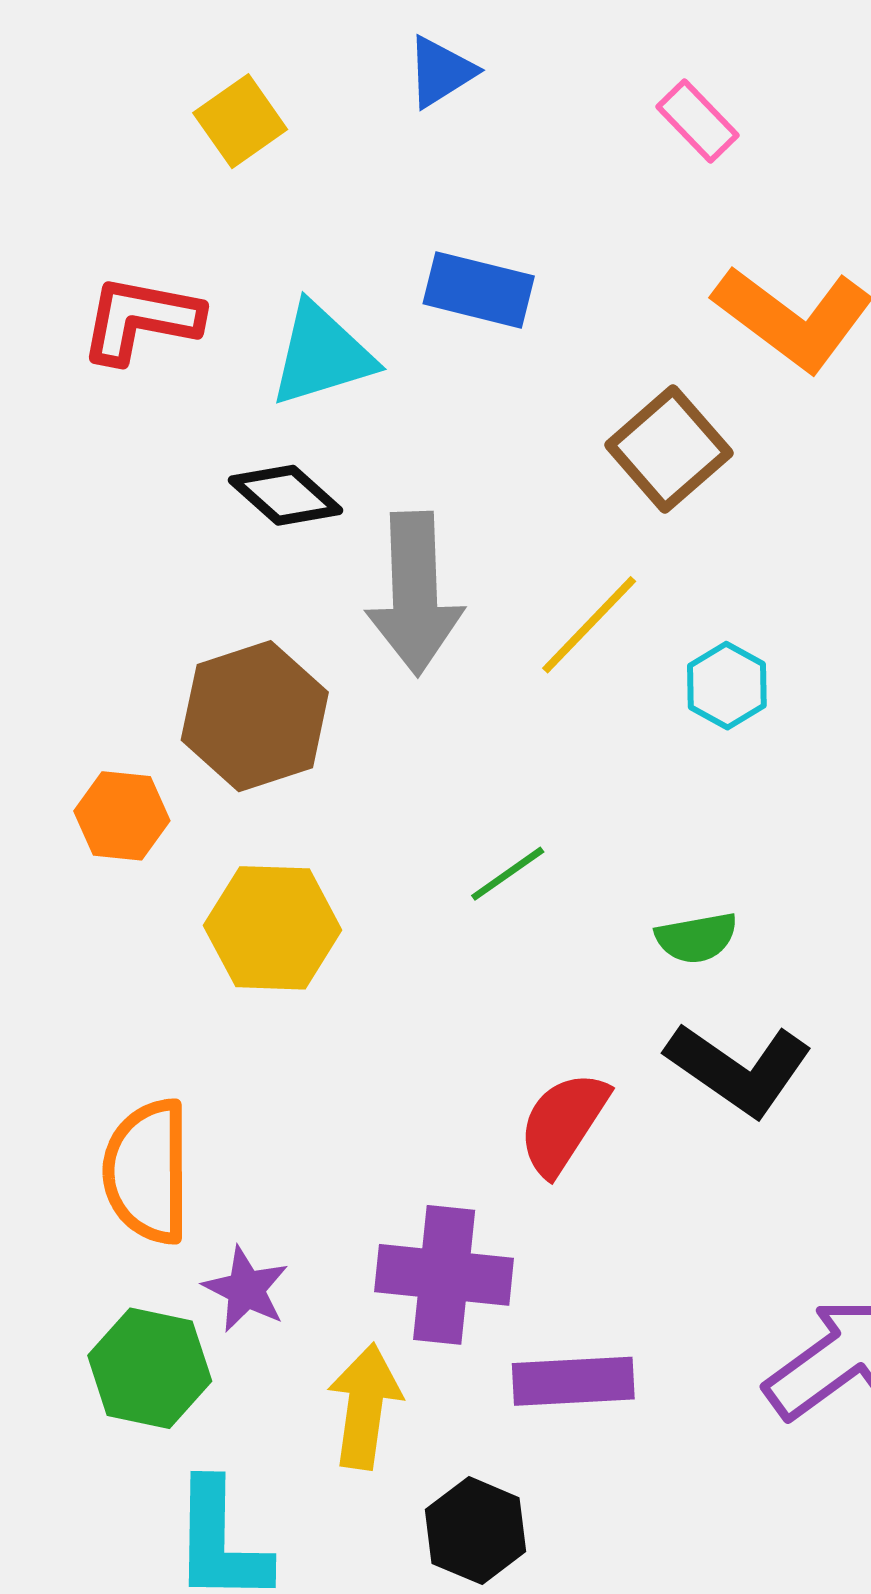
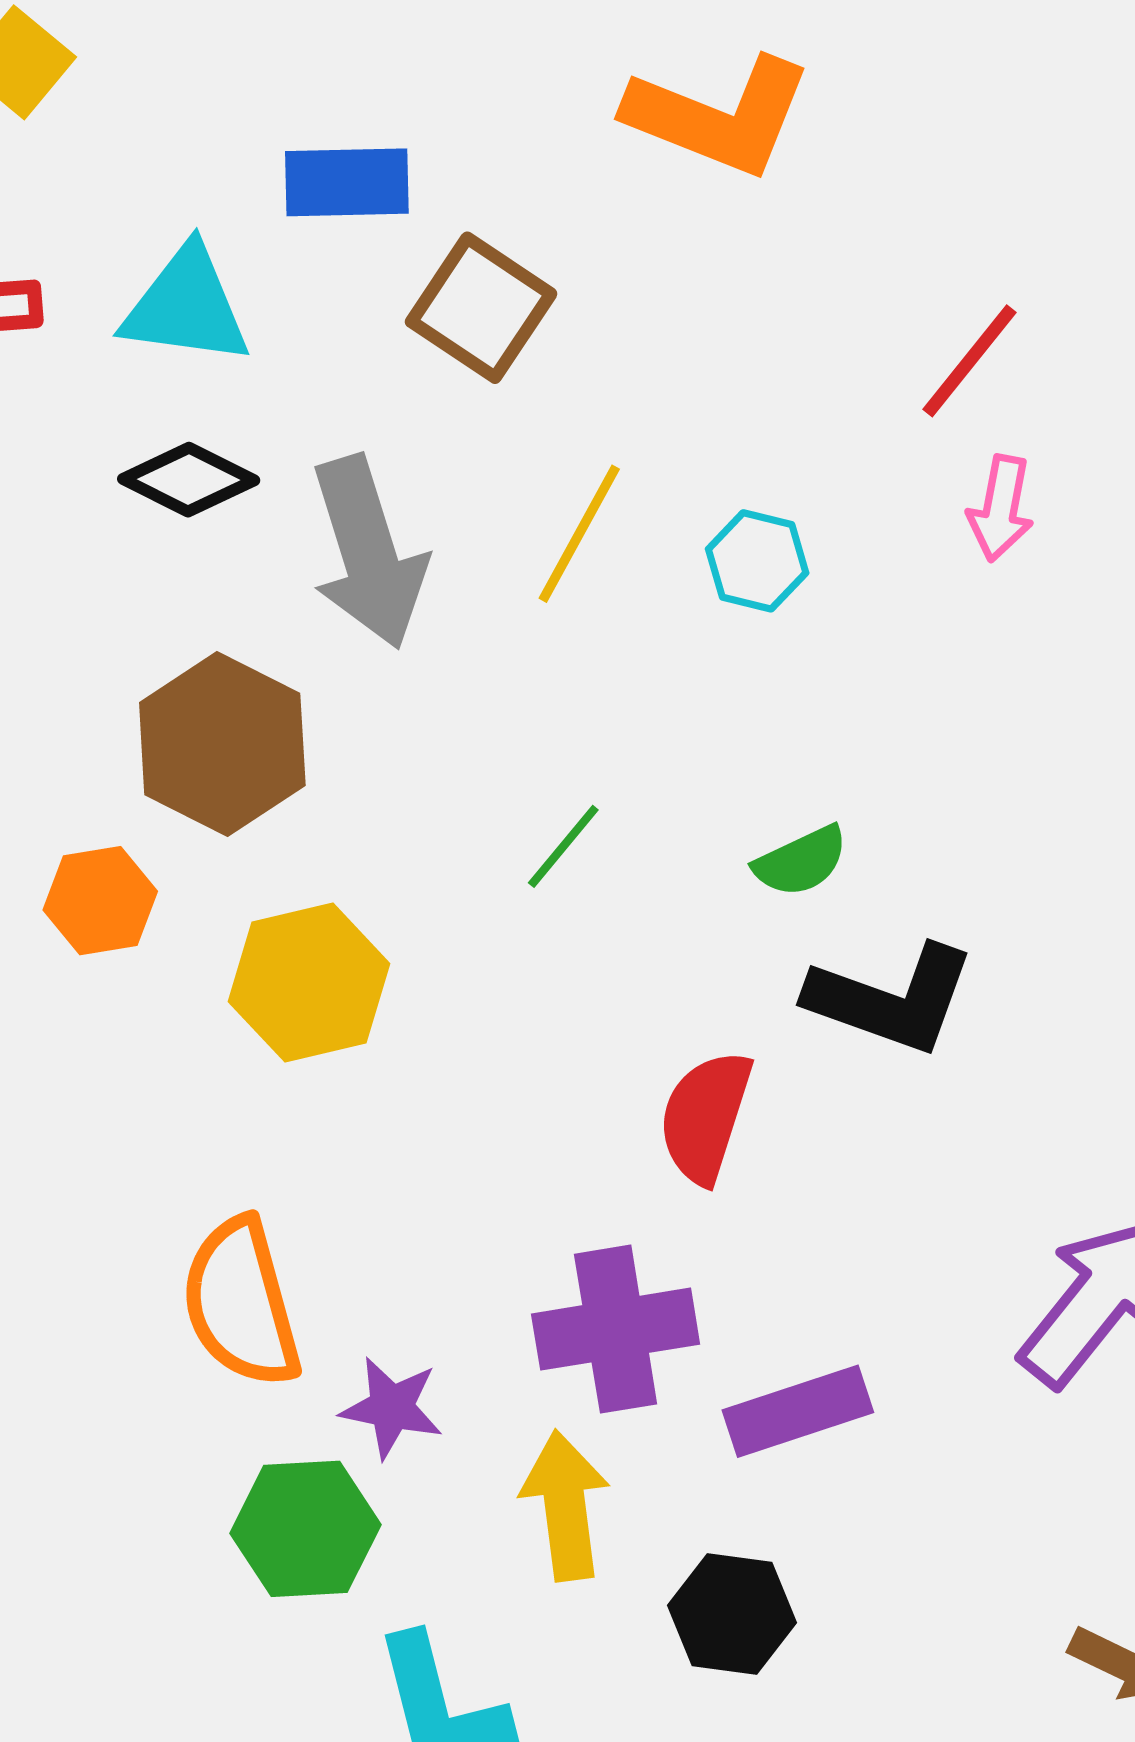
cyan triangle: (322, 355) -> (186, 306), turned 40
brown square: (669, 449) -> (481, 308), moved

